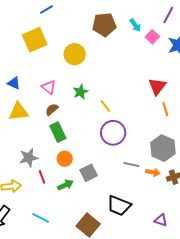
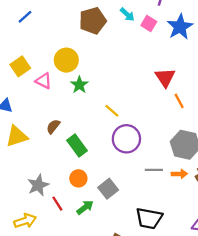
yellow square: (35, 40) -> (20, 66), moved, size x0.7
pink triangle: (49, 87) -> (44, 81), moved
green star: (80, 92) -> (79, 85), moved
green rectangle: (58, 132) -> (77, 145), moved

